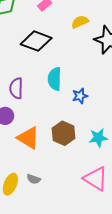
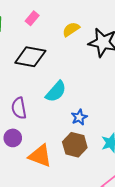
cyan semicircle: (55, 79) -> (56, 92), turned -130
blue star: (80, 96) -> (79, 117), moved

